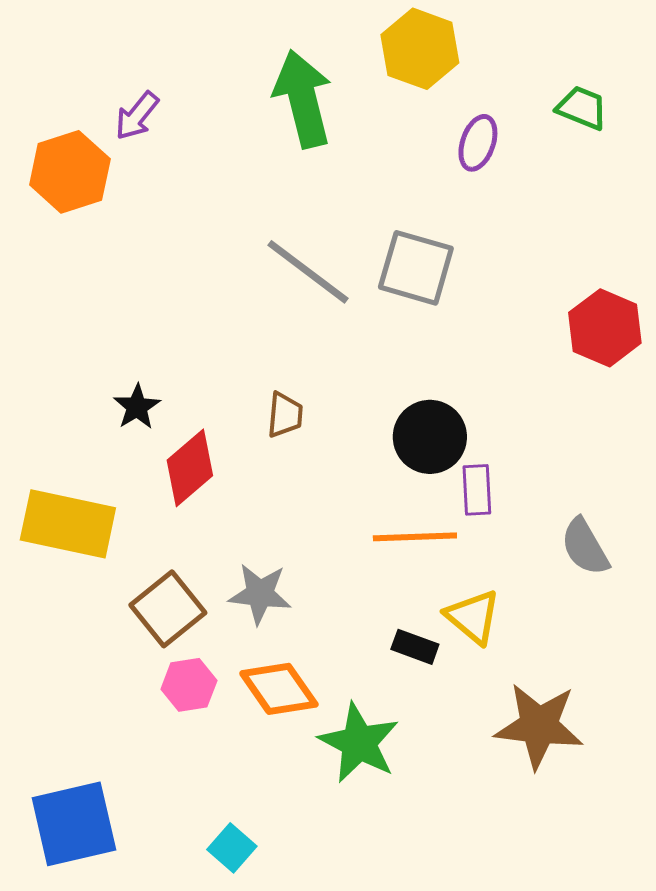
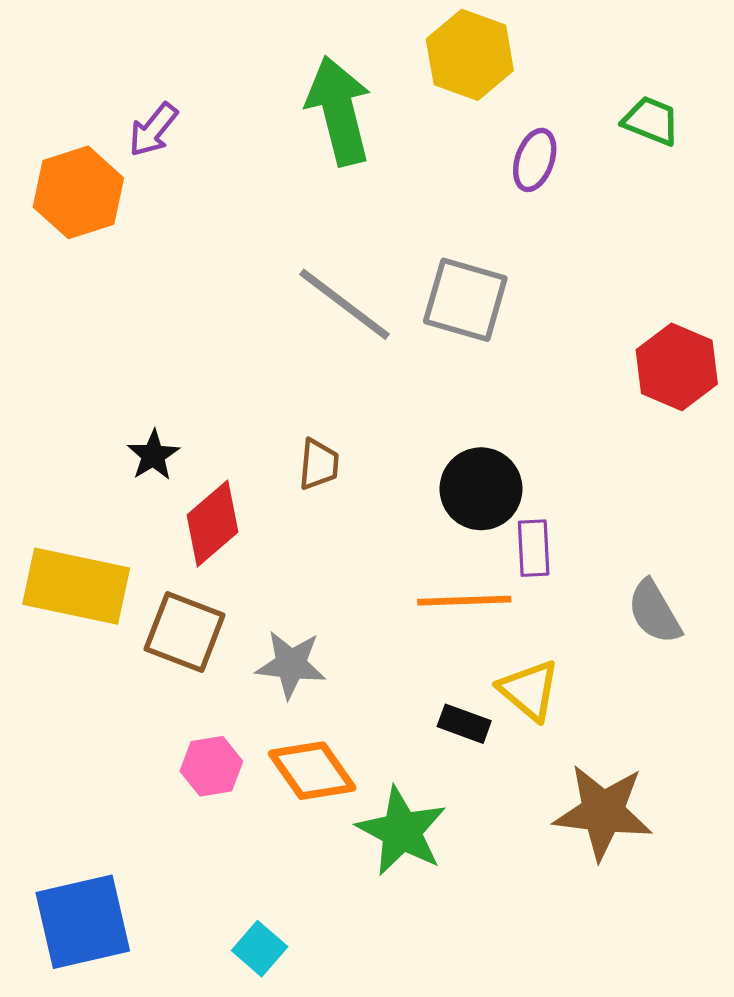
brown square: (168, 609) -> (185, 632), moved, turned -30

